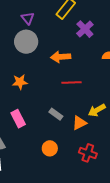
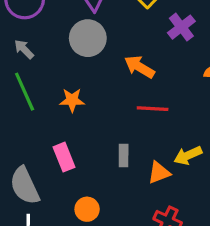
orange arrow: (61, 57) -> (139, 67), turned 30
gray rectangle: (56, 114) -> (124, 156), turned 48
orange circle: (50, 148) -> (87, 209), moved

